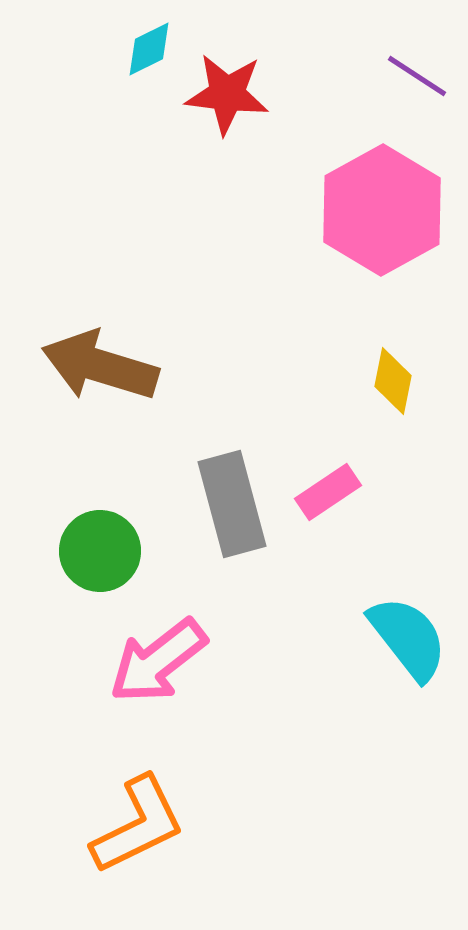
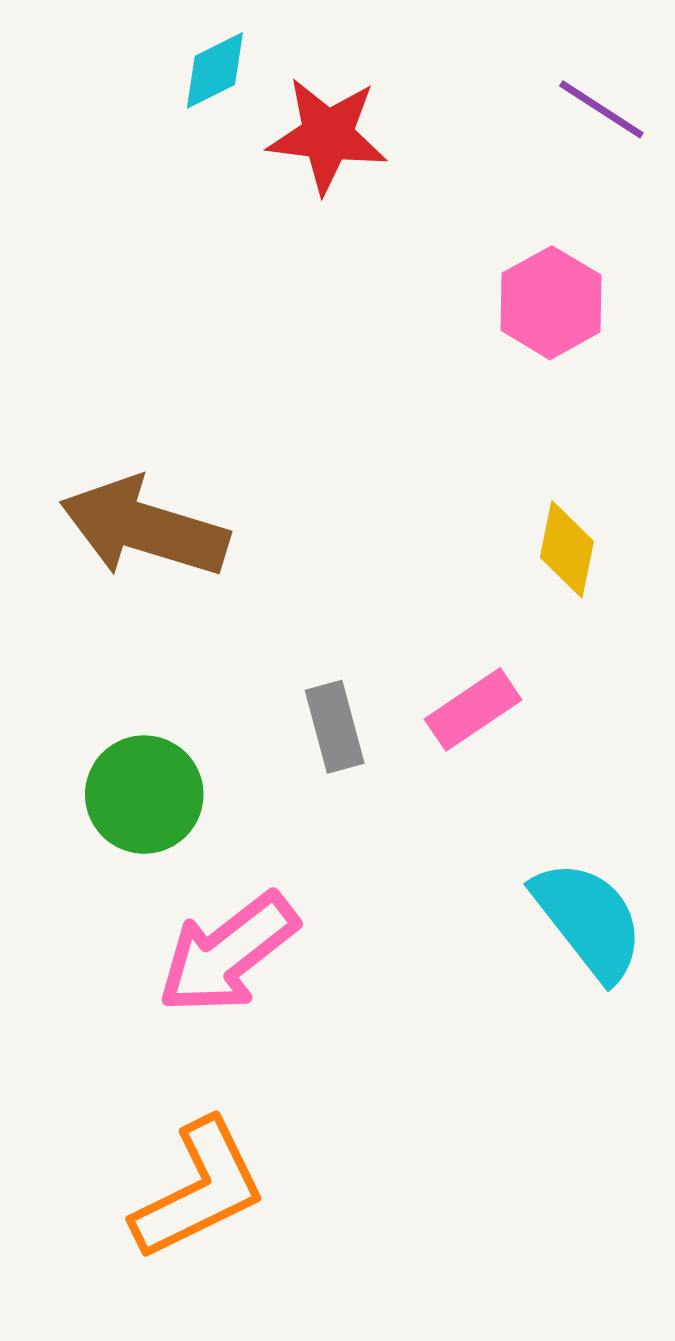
pink hexagon: (382, 210) -> (551, 303), size x0.6
gray rectangle: (232, 504) -> (335, 727), size x0.6

